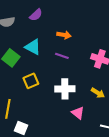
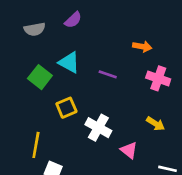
orange arrow: (64, 35) -> (142, 47), moved
white cross: (65, 89) -> (98, 128), moved, turned 30

